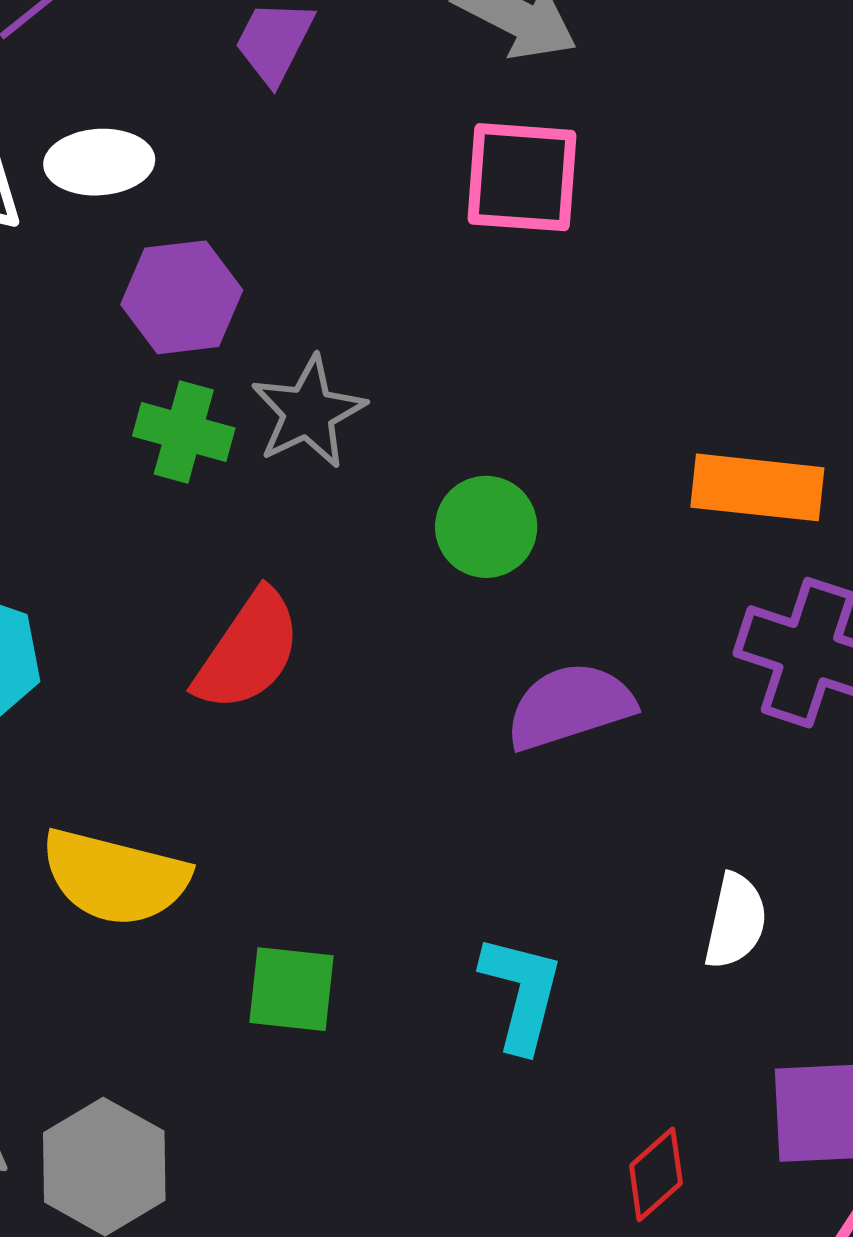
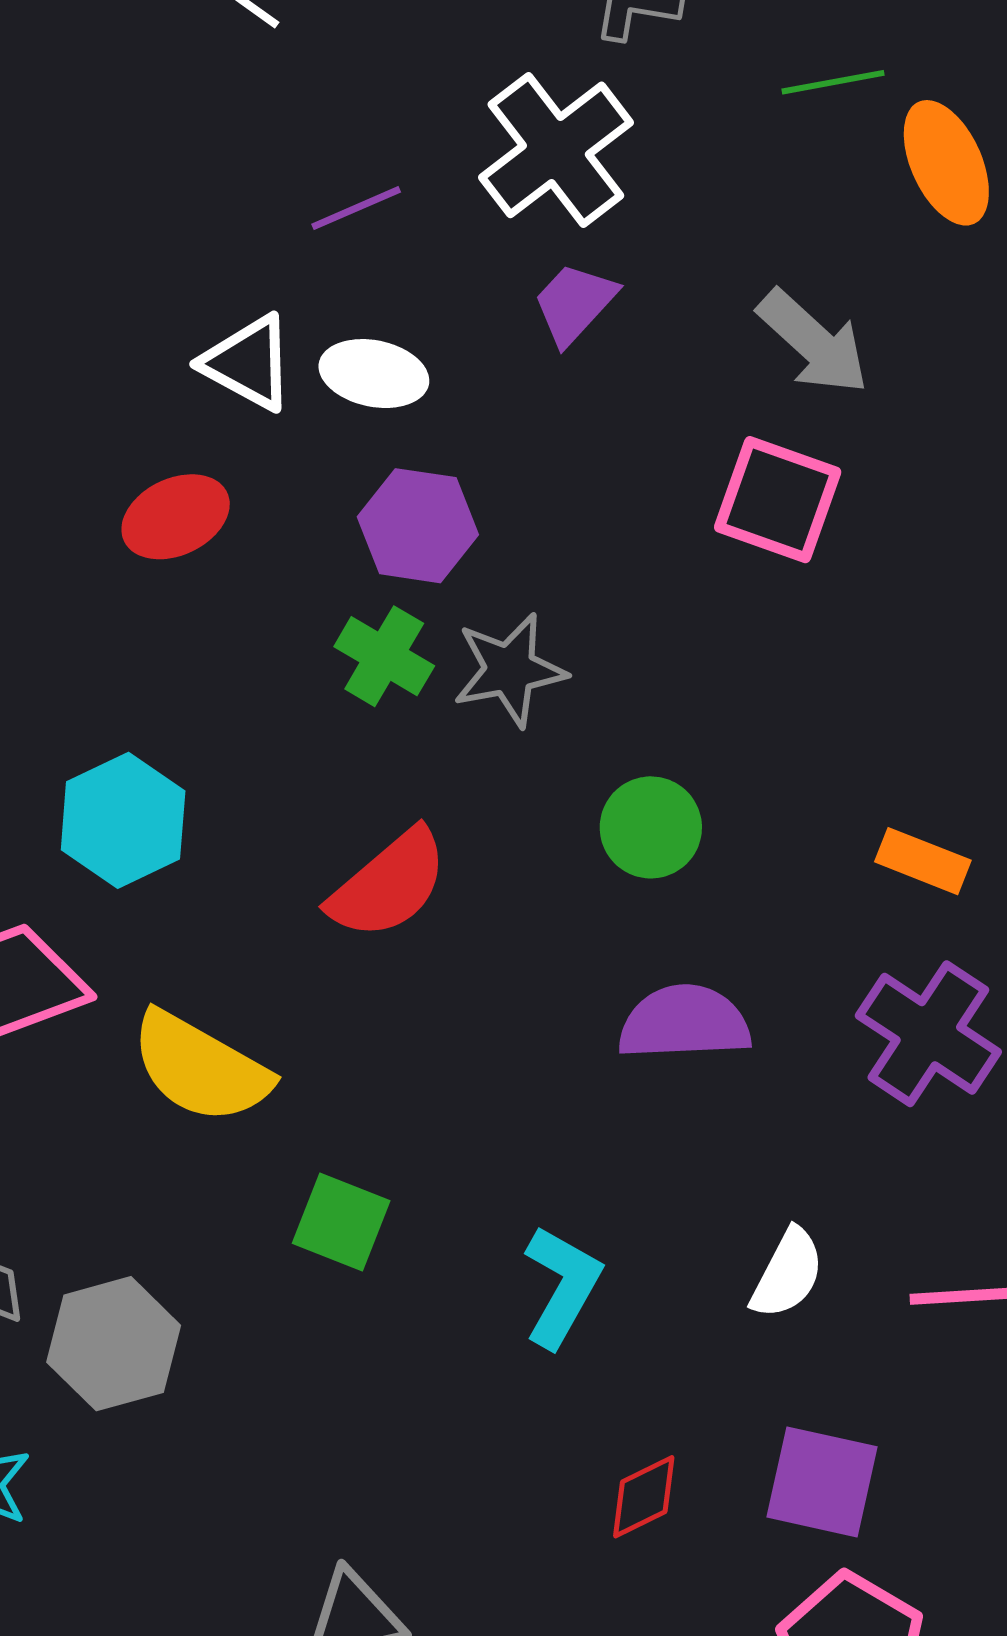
orange rectangle: (757, 487) -> (923, 861), size x0.7

